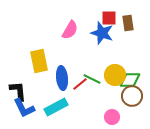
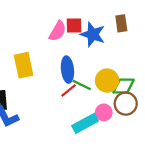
red square: (109, 18) -> (74, 26), moved
blue ellipse: (62, 78) -> (67, 70), moved
cyan rectangle: (56, 107) -> (85, 123), moved
pink circle: (112, 117) -> (104, 112), moved

